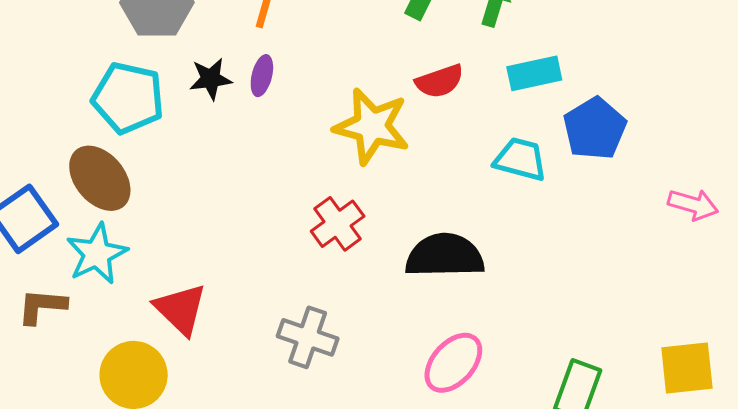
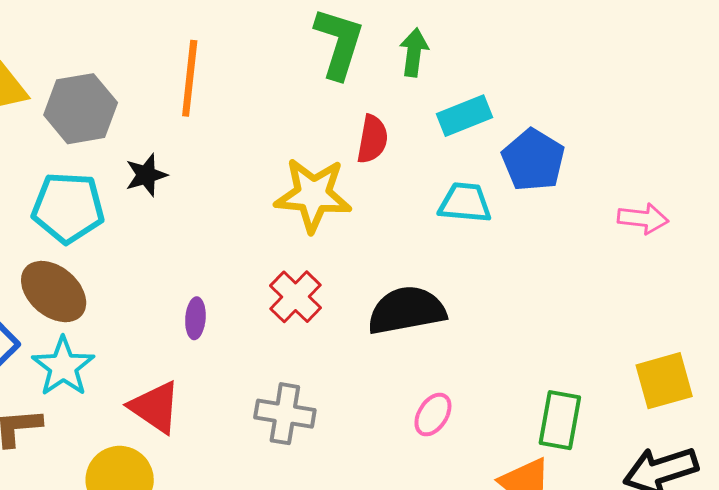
purple ellipse: (262, 76) -> (195, 318), moved
red semicircle: (440, 81) -> (372, 139), turned -51
pink ellipse: (453, 363) -> (433, 415), size x0.7

